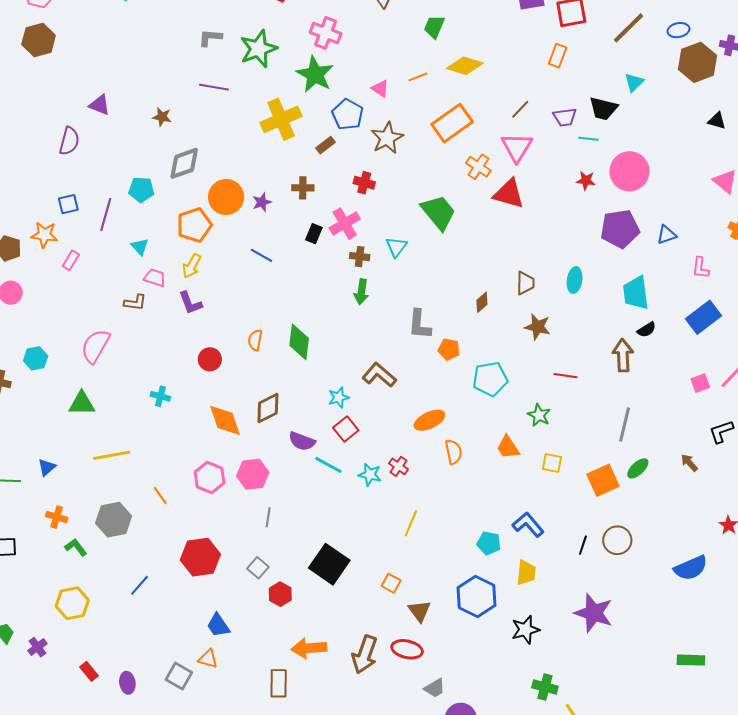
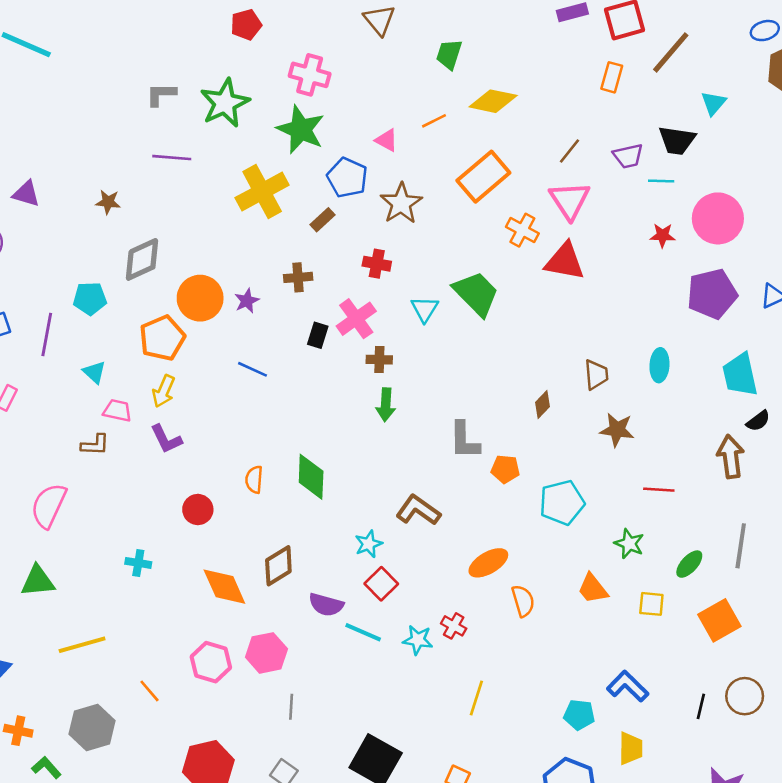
brown line: (628, 28) -> (671, 52), moved
cyan triangle: (396, 247) -> (425, 309), moved
green ellipse: (638, 468) -> (689, 564), moved

